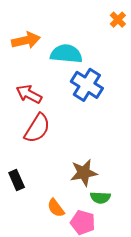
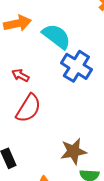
cyan semicircle: (66, 54) -> (56, 36), turned 32
red arrow: (29, 94) -> (20, 75), size x0.7

